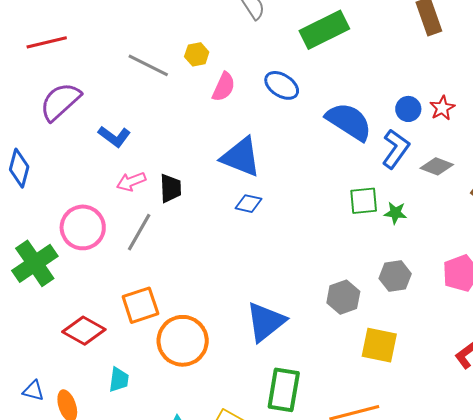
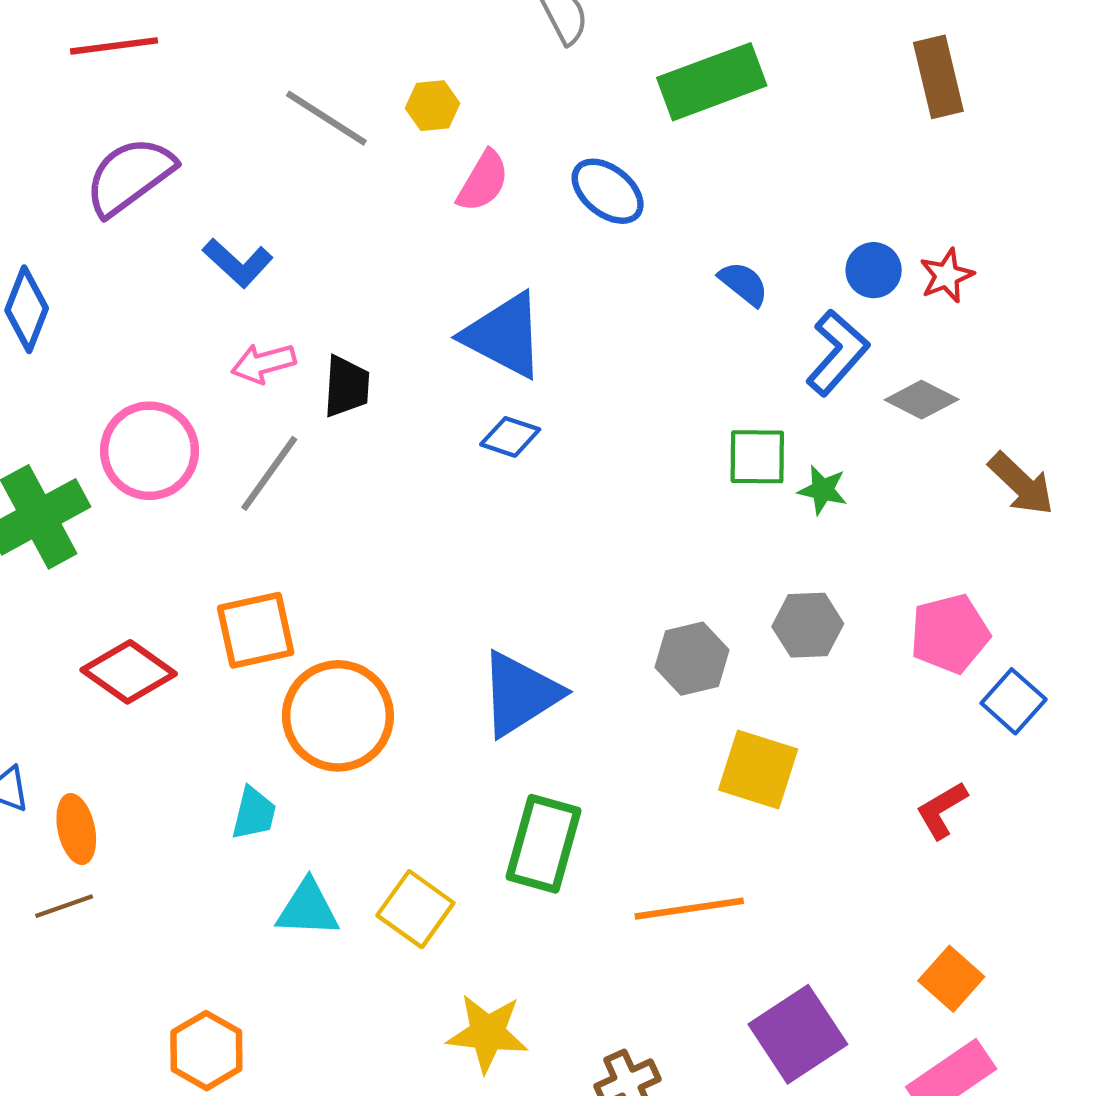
blue semicircle: (349, 122) -> (744, 284), size x0.5
cyan trapezoid: (119, 380) -> (254, 813), moved

